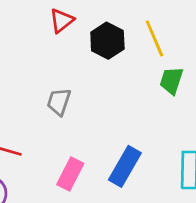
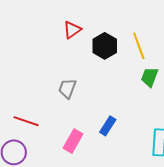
blue rectangle: (125, 166) -> (108, 126), moved, size x0.7

